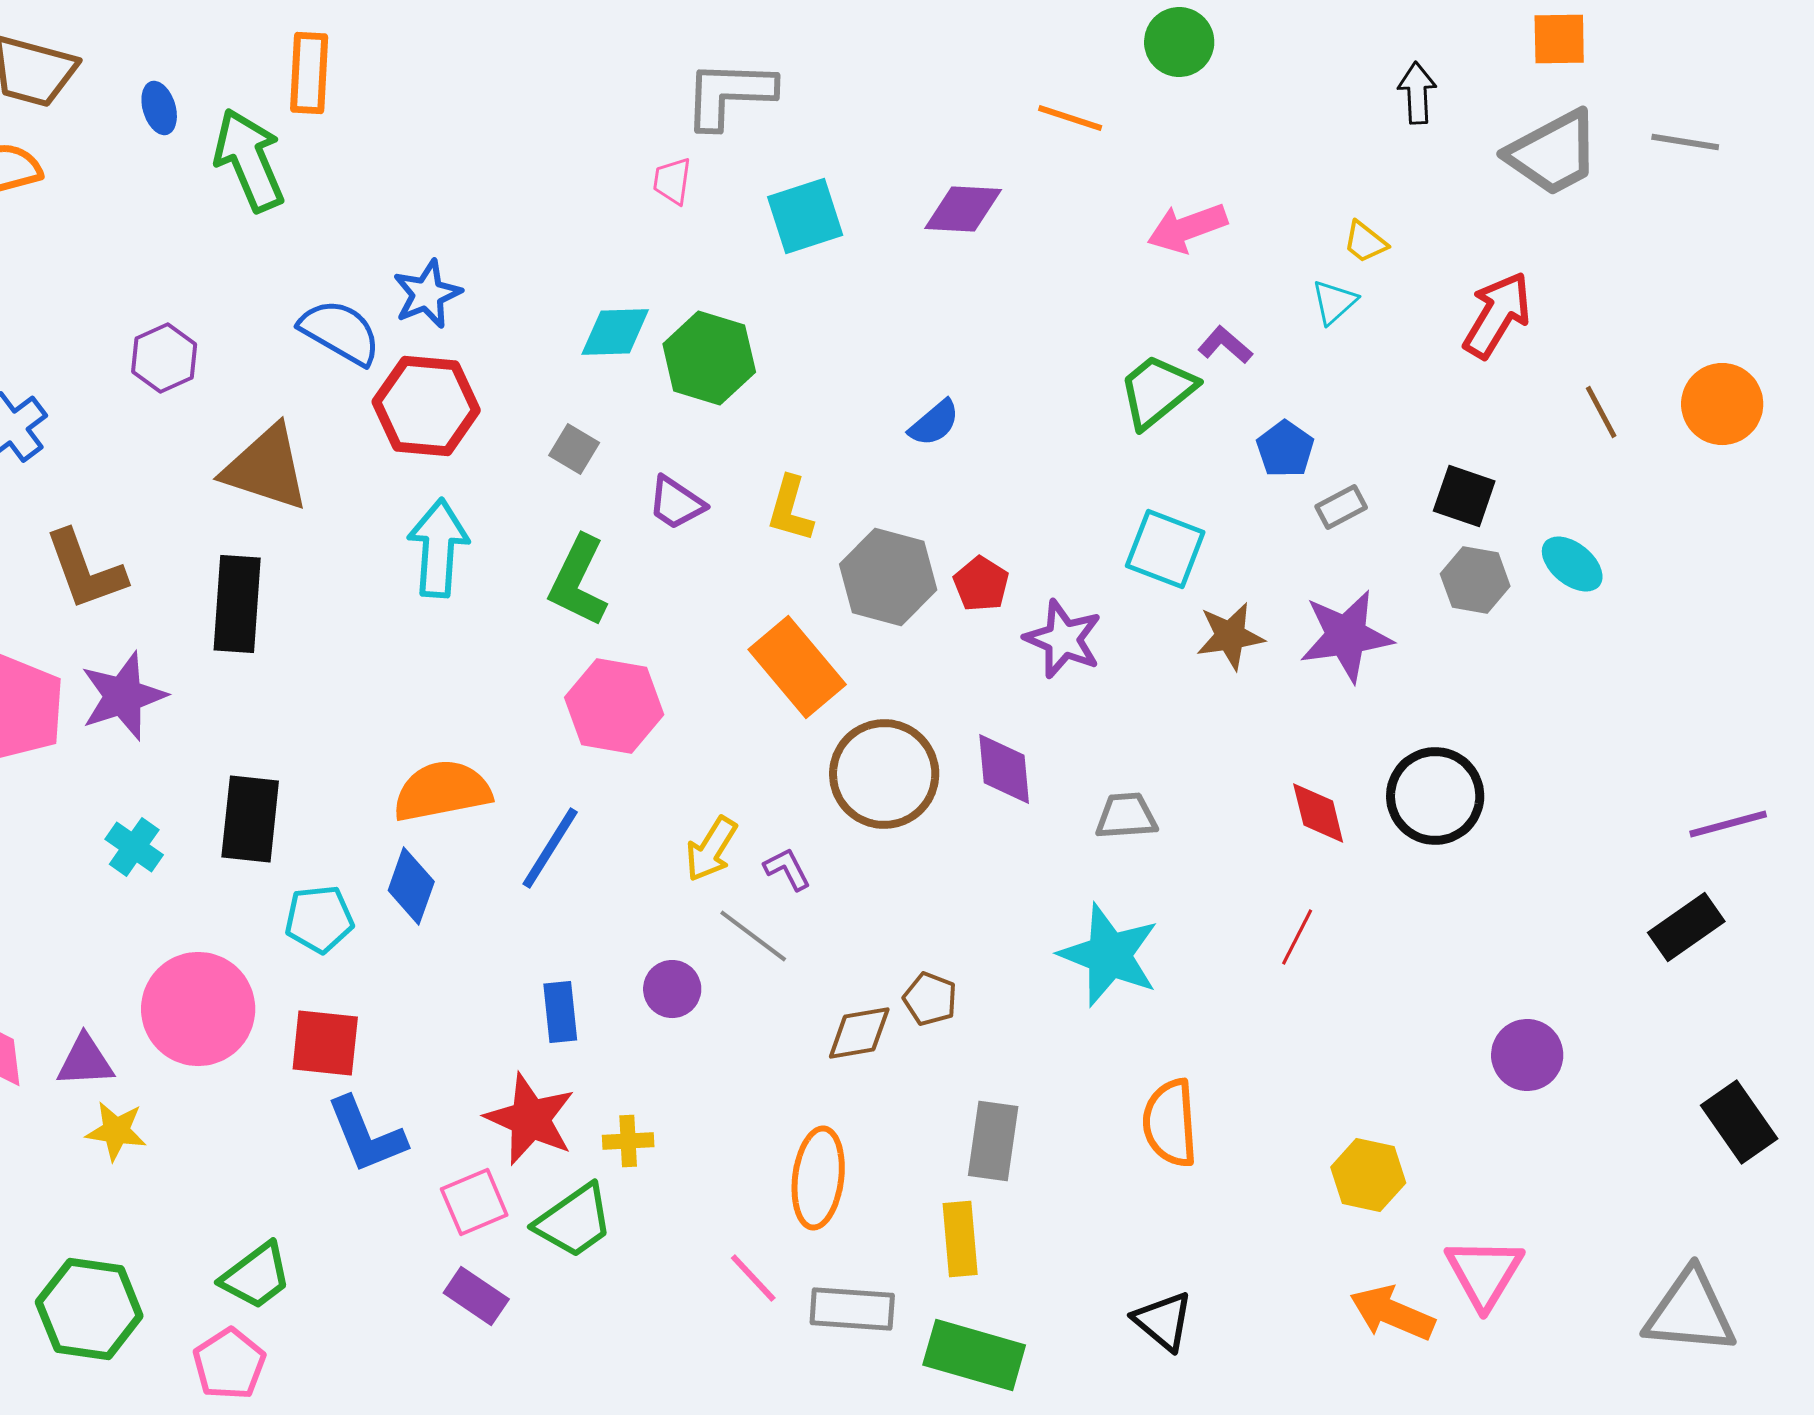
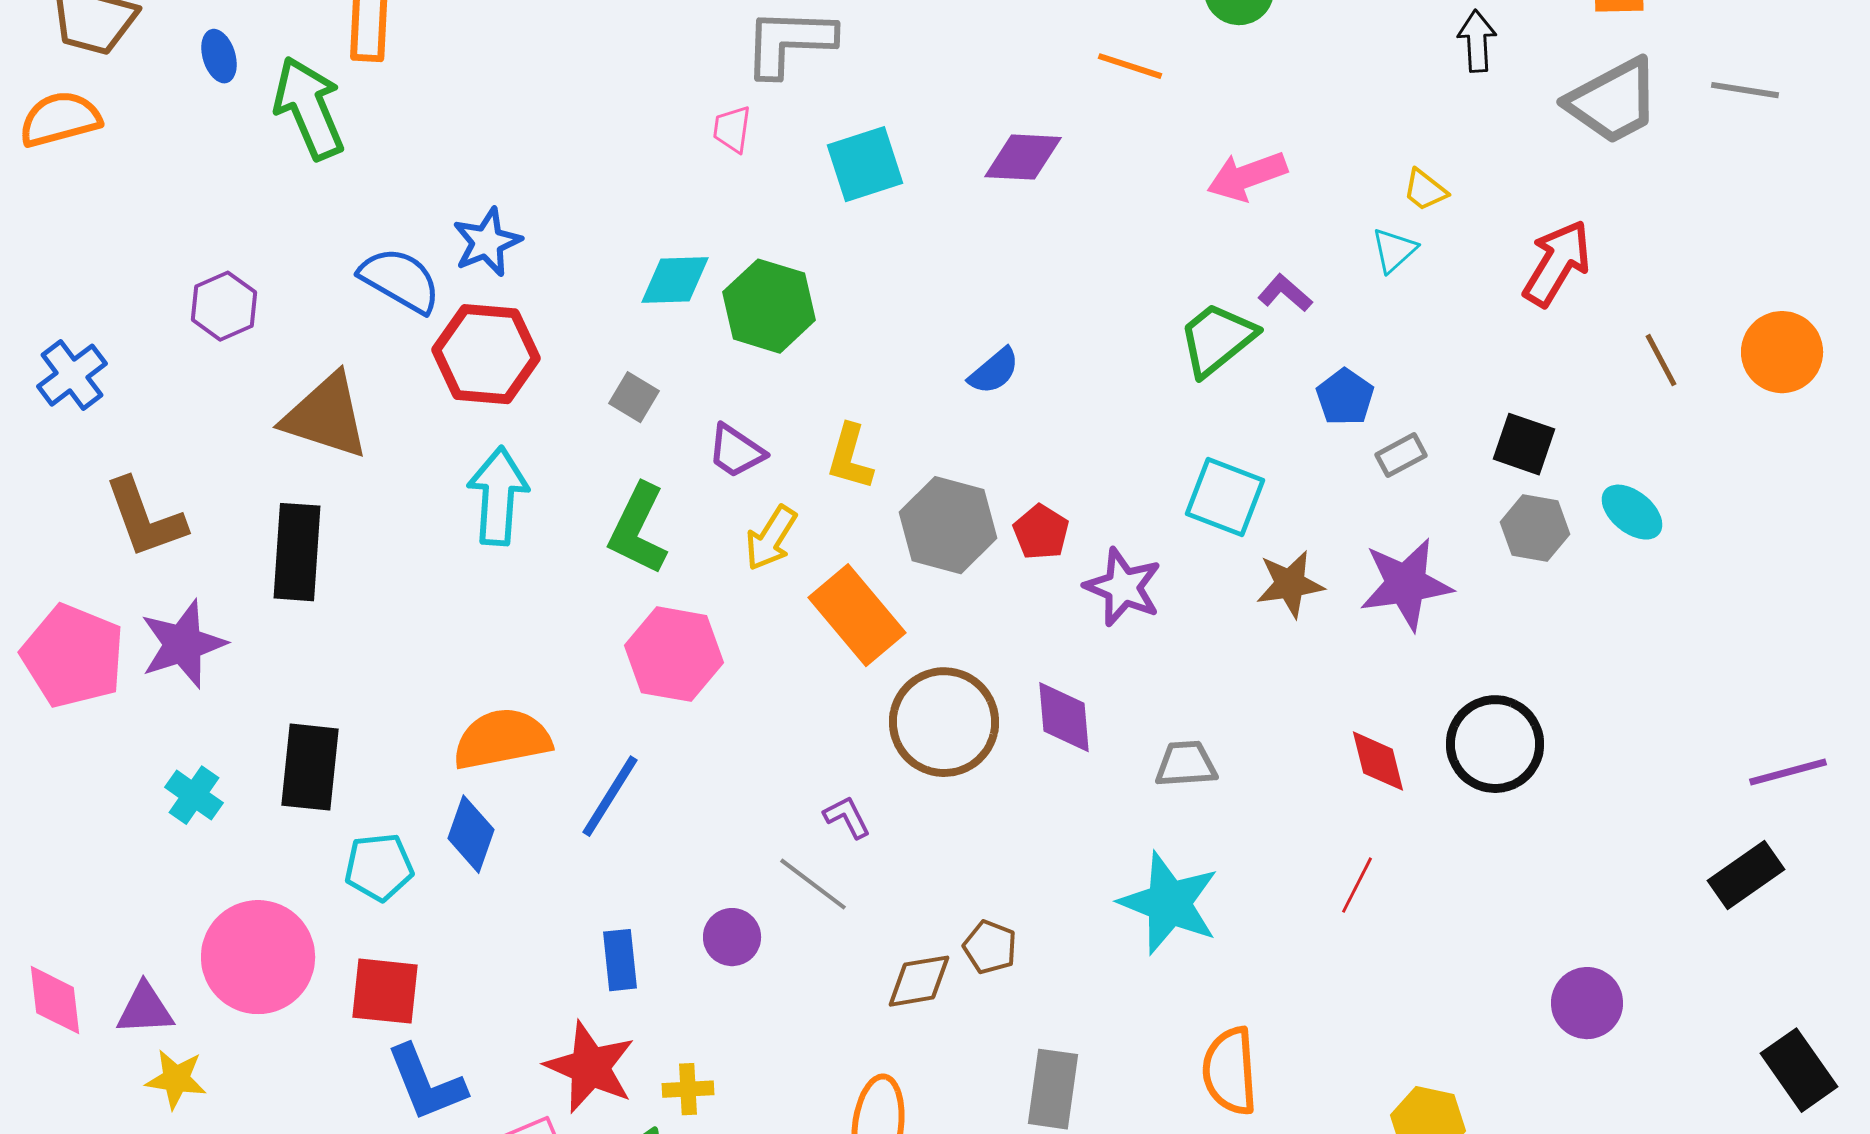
yellow arrow: (711, 849) -> (771, 538), moved

